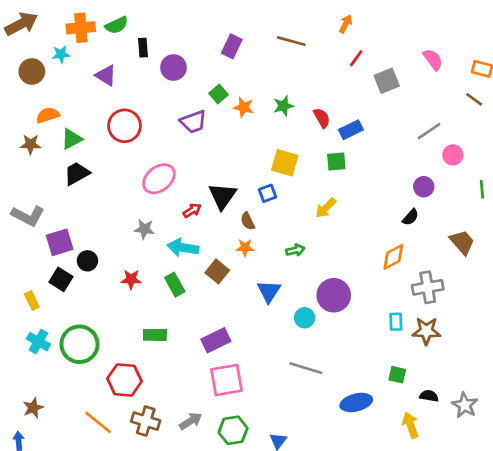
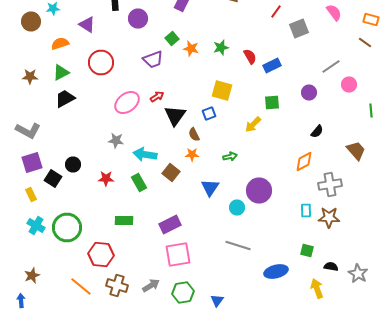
orange semicircle: (48, 115) -> (60, 44), moved
green square: (336, 162) -> (272, 102), moved
purple circle: (424, 187) -> (309, 92), moved
red arrow: (192, 211) -> (157, 96), moved
purple square: (60, 242) -> (32, 162), moved

